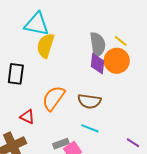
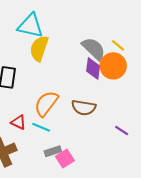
gray semicircle: (98, 45) -> (94, 49), turned -40
cyan line: (90, 128) -> (41, 127), moved
purple line: (133, 143) -> (122, 131), moved

